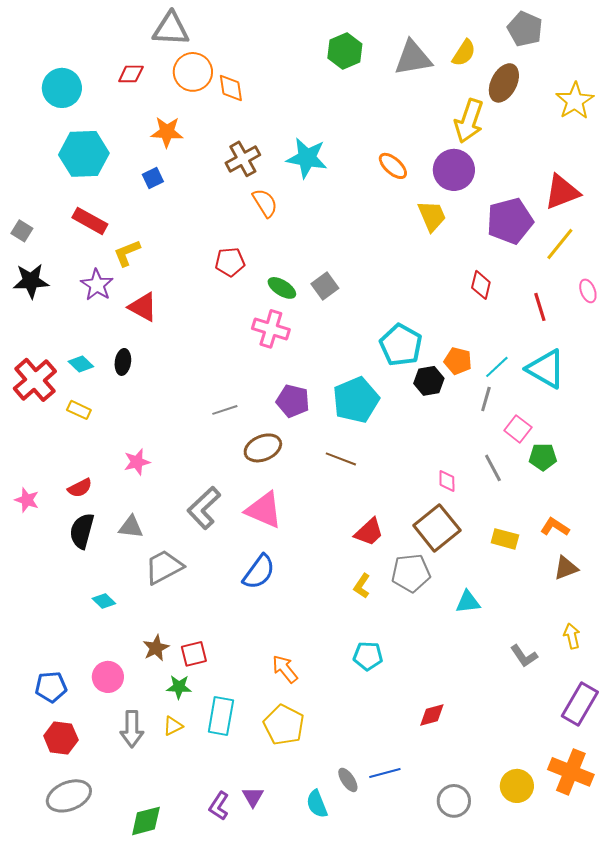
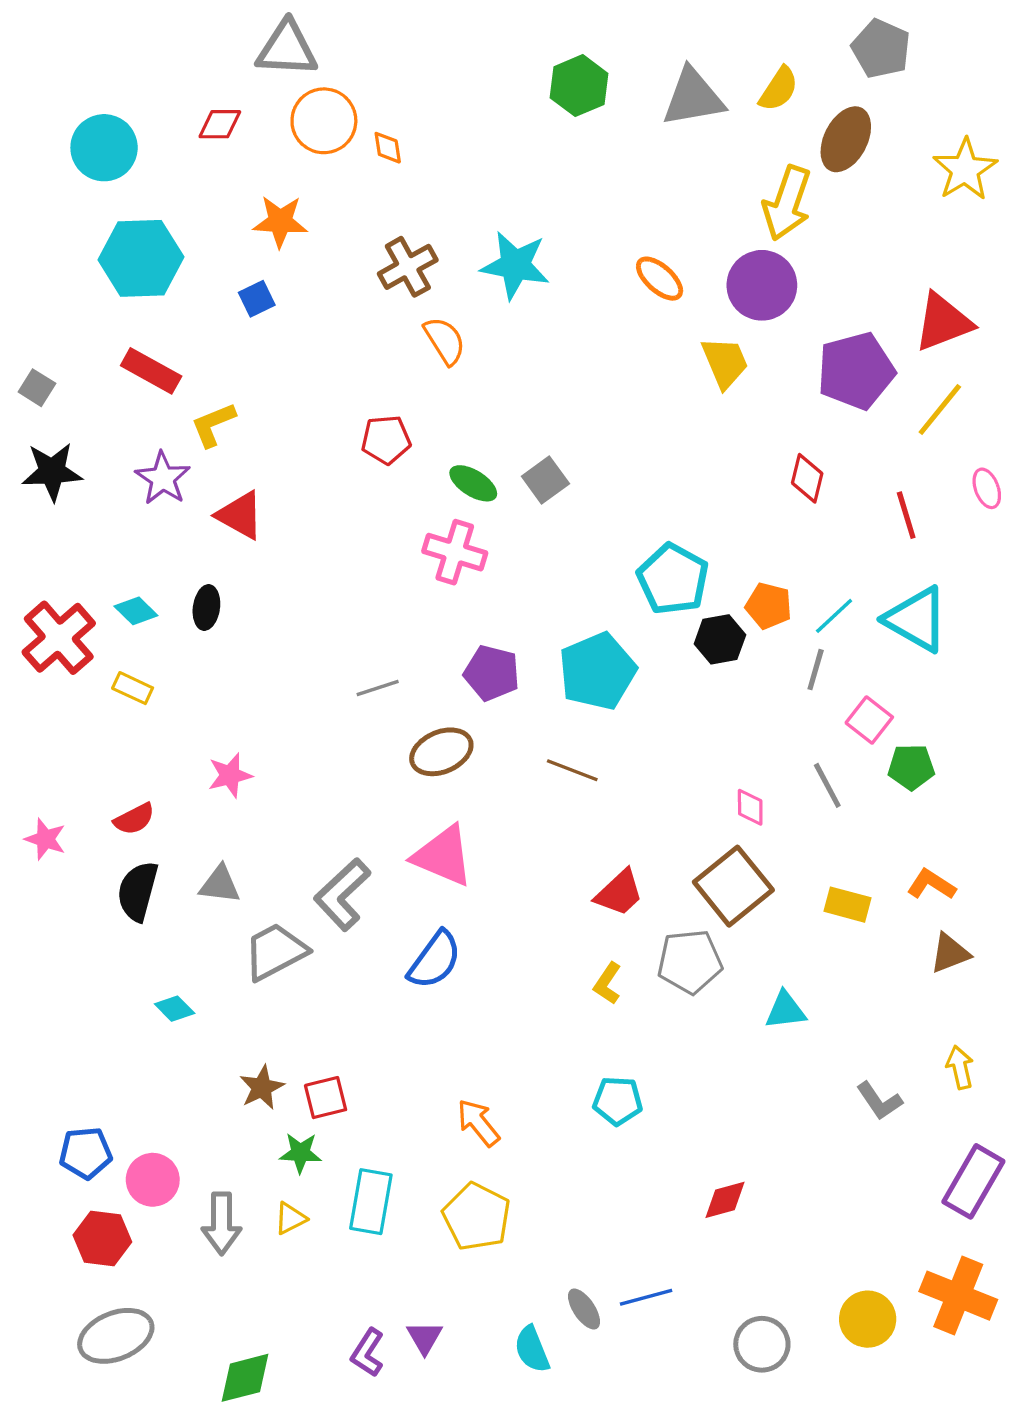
orange diamond: (231, 88) -> (388, 148), size x0.7
gray L-shape: (204, 508) -> (342, 894), moved
pink circle: (108, 677) -> (153, 1180), moved

